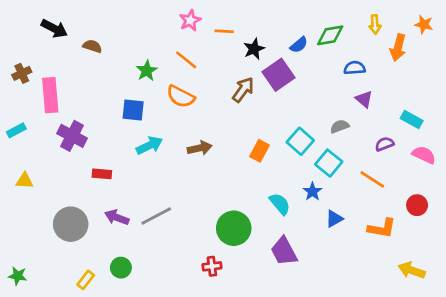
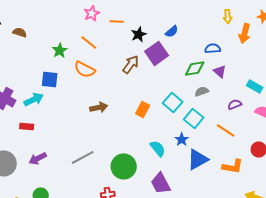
green diamond: (330, 35) -> (195, 68), moved
cyan arrow: (149, 145) -> (34, 99), moved
gray line: (156, 216) -> (83, 157), moved
purple arrow: (117, 217) -> (38, 158), turned -48
blue triangle: (334, 219) -> (198, 159), size x1.6

